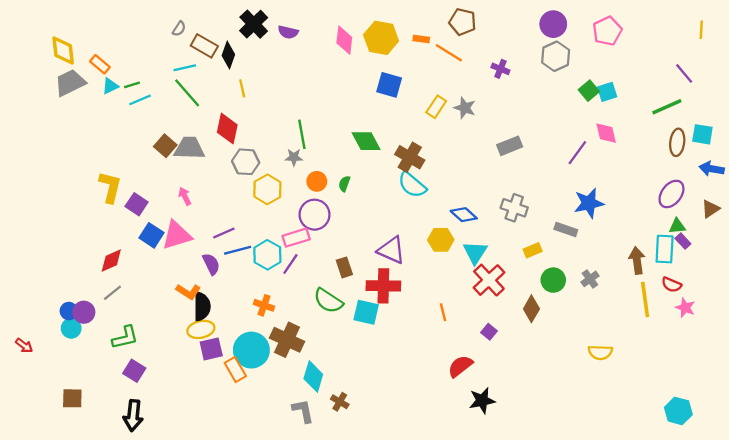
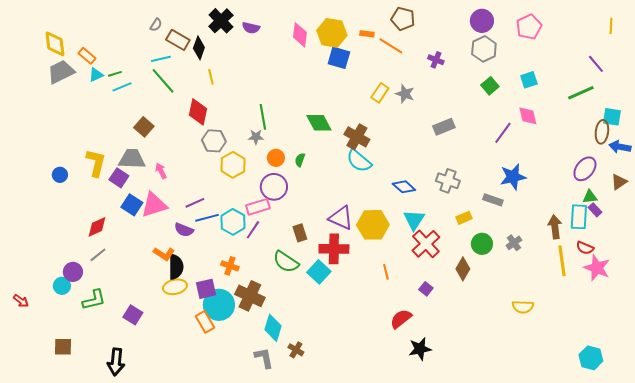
blue square: (389, 85) -> (339, 58), moved
green square: (589, 91) -> (490, 86), moved
brown ellipse: (677, 142) -> (602, 132), moved
gray trapezoid: (189, 148) -> (132, 159), moved
yellow hexagon: (441, 240) -> (373, 225), moved, size x1.4
purple semicircle: (211, 264) -> (184, 230), turned 138
pink star: (685, 308) -> (597, 268), size x1.5
blue circle: (69, 311) -> (60, 175), moved
cyan square: (366, 312) -> (319, 272), turned 30
green L-shape: (125, 337) -> (94, 300), moved
purple square: (211, 349) -> (206, 289), moved
purple square: (134, 371) -> (133, 315), moved

